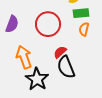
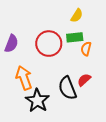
green rectangle: (81, 13) -> (75, 37), moved
red semicircle: (60, 52) -> (84, 80), moved

